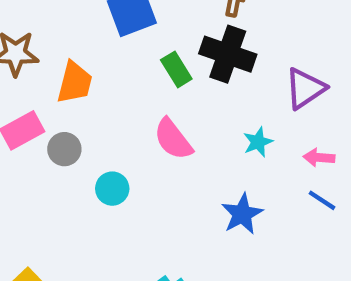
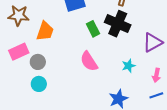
pink arrow: (319, 158) -> (156, 75), turned -88
cyan circle: (112, 189) -> (39, 84), moved
blue line: (322, 200) -> (156, 95), turned -56

